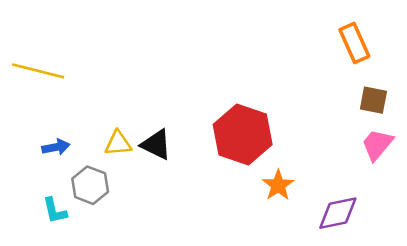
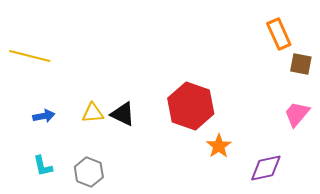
brown square: (373, 100) -> (301, 64), moved
gray hexagon: (90, 185) -> (89, 172), moved

